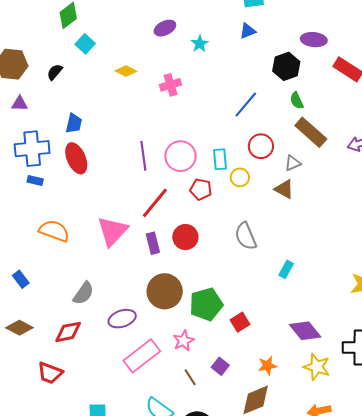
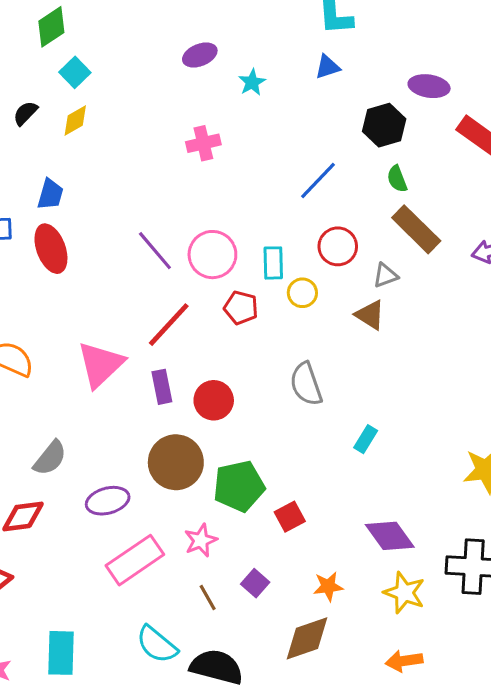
yellow diamond: (126, 71) -> (75, 120), moved, turned -60
purple line: (143, 156) -> (155, 251), turned -36
red circle: (185, 237) -> (214, 400), moved

